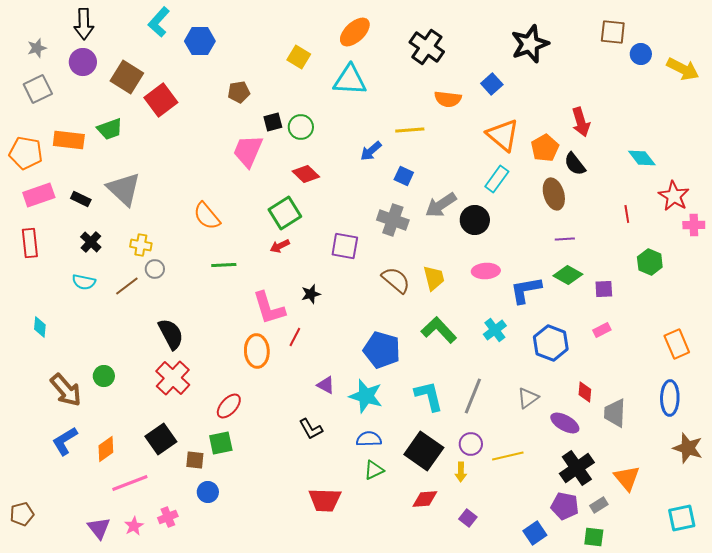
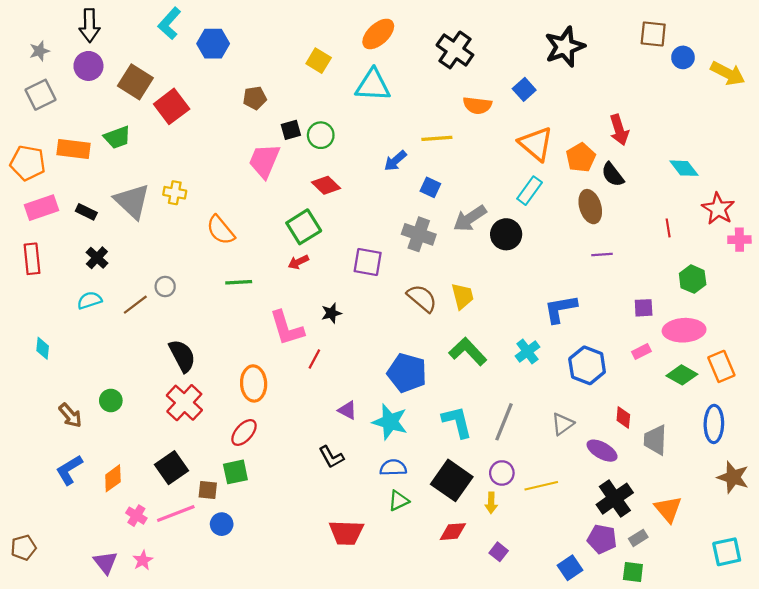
yellow cross: (141, 245) -> (175, 193), moved
pink ellipse: (486, 271) -> (684, 330), moved, size x1.4
green diamond: (568, 275) -> (682, 375), moved
cyan semicircle: (84, 282) -> (90, 300), turned 150
orange ellipse: (257, 351) -> (254, 383), moved
brown arrow: (66, 390) -> (70, 415), size x0.7
pink line: (130, 483) -> (176, 513), moved
pink cross: (168, 517) -> (136, 516), moved, turned -36

